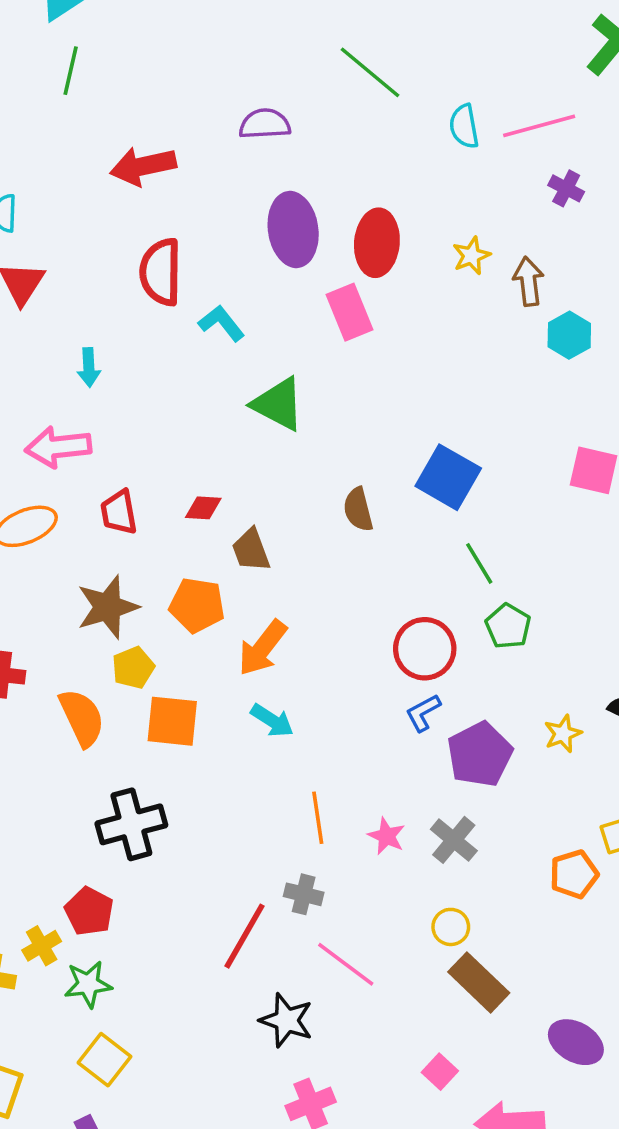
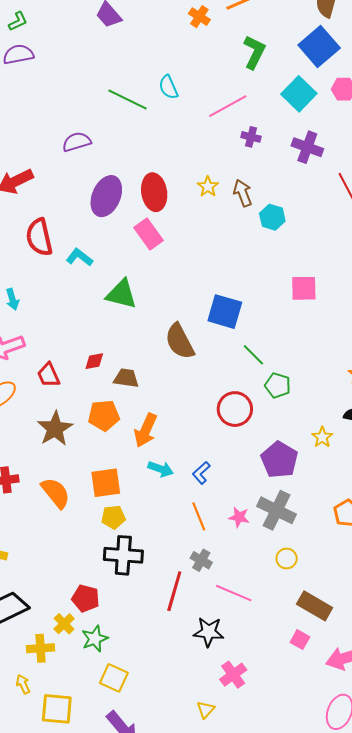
cyan semicircle: (464, 126) -> (168, 87), moved
purple ellipse: (293, 229) -> (106, 196), turned 45
brown semicircle: (358, 509) -> (180, 341), size x1.5
brown trapezoid: (251, 550) -> (126, 378), turned 132
yellow pentagon: (133, 668) -> (113, 517), moved, turned 30
blue L-shape: (423, 713) -> (201, 473), moved
black cross: (131, 824) -> (123, 555), moved, turned 33
gray cross: (454, 840) -> (277, 510), size x1.4
gray cross: (304, 894) -> (201, 560), turned 30
brown rectangle: (479, 982) -> (315, 606), moved

